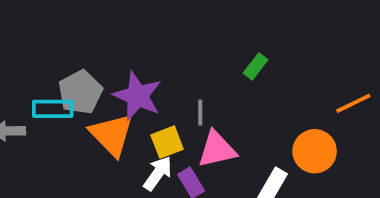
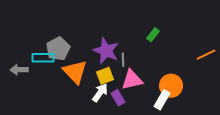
purple star: (138, 96) -> (106, 51), moved
orange circle: (315, 151) -> (171, 86), moved

